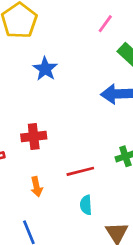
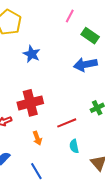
red cross: (34, 136) -> (30, 103), size x1.4

